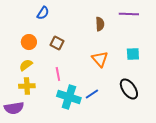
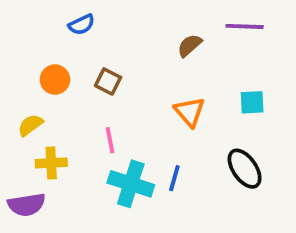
blue semicircle: (43, 13) -> (82, 25), turned 32
brown semicircle: (100, 24) -> (190, 45), turned -128
yellow semicircle: (26, 65) -> (30, 125), moved
blue line: (92, 94) -> (174, 178), turned -40

